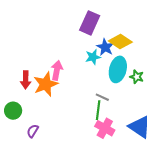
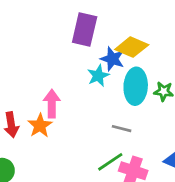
orange star: (46, 84) -> (40, 126), size x0.7
green line: (98, 110) -> (110, 162), moved, turned 60

